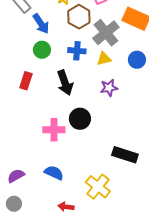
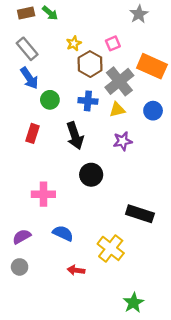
blue arrow: (41, 24) -> (29, 78), moved
pink cross: (54, 130) -> (43, 194), moved

